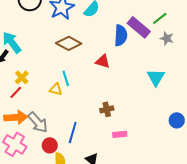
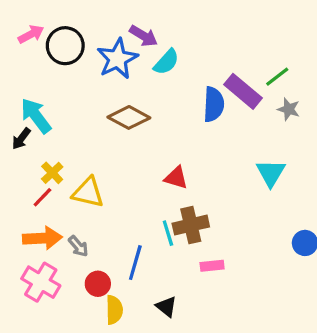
red triangle: (103, 61) -> (176, 178), moved
cyan line: (66, 78) -> (168, 233), moved
yellow triangle: (56, 89) -> (88, 192), moved, size x1.5
brown cross: (107, 109) -> (191, 225), size x1.5
gray arrow: (38, 122) -> (78, 246), size x0.6

